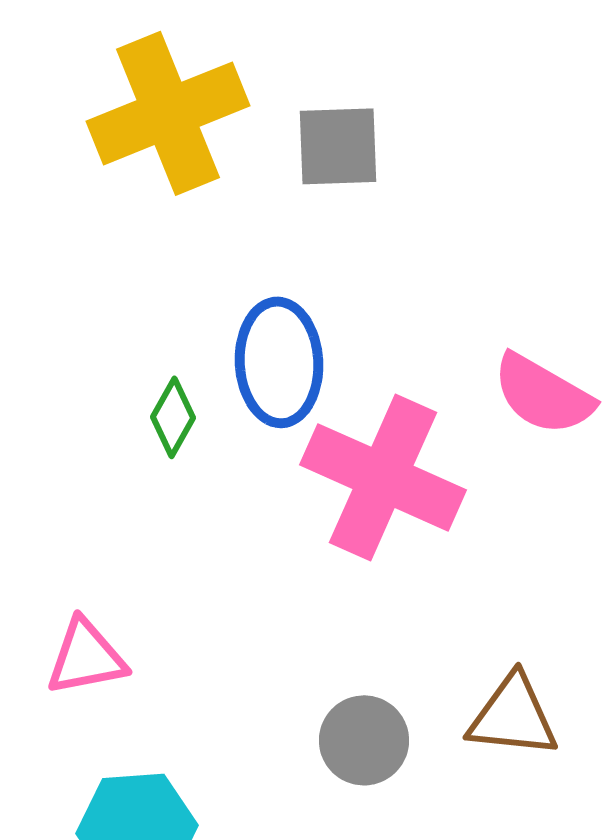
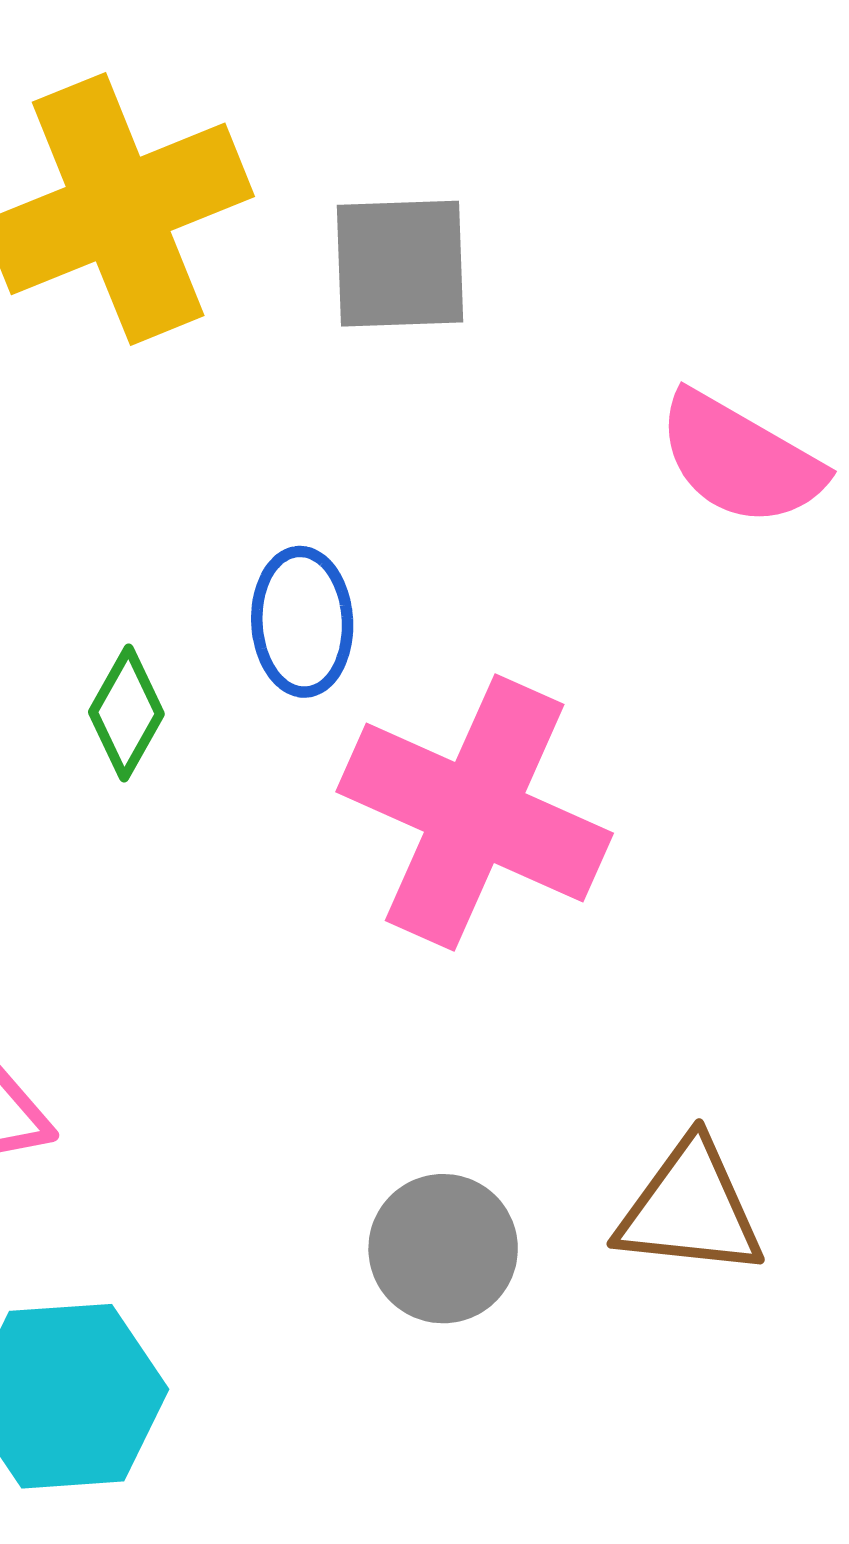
blue ellipse: (279, 362) -> (302, 622), size x0.7
pink semicircle: (543, 394) -> (740, 459), moved

